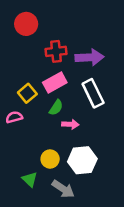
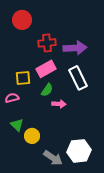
yellow square: (27, 93) -> (23, 78), turned 35
yellow circle: (50, 159) -> (32, 136), moved
white hexagon: (82, 160) -> (79, 151), moved
green triangle: (30, 179) -> (17, 125), moved

